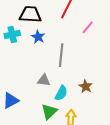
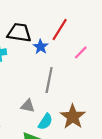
blue star: (38, 37) -> (41, 47), moved
brown star: (86, 86) -> (73, 117), size x1.6

